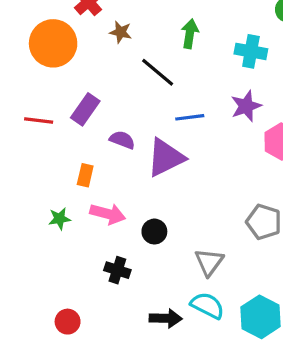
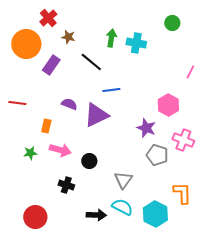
cyan cross: (251, 51) -> (136, 43), moved
purple star: (246, 106) -> (146, 128), moved, turned -30
purple rectangle: (85, 109) -> (51, 65), moved
red line: (39, 121) -> (17, 103), moved
red circle: (68, 322) -> (35, 217), size x1.5

